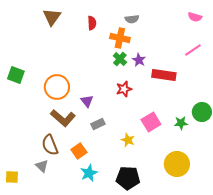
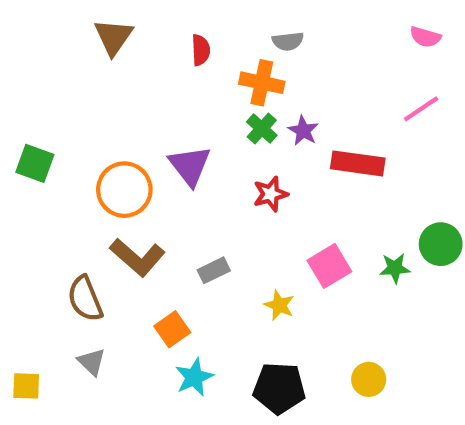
purple triangle: (87, 101) -> (190, 166), moved, size x1.5
brown semicircle: (50, 145) -> (85, 299), moved
yellow circle: (177, 164) -> (369, 379), moved, size x0.6

